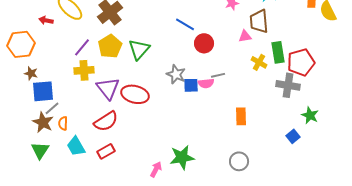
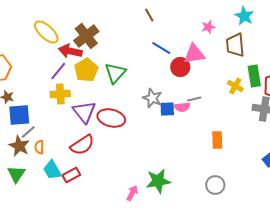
red arrow: (46, 20) -> (70, 51), moved, size x1.6
pink triangle: (245, 36) -> (194, 54), moved, size x1.6
red rectangle: (106, 151) -> (71, 175), moved

